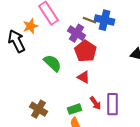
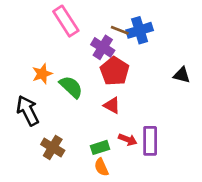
blue cross: (104, 20) -> (140, 30), turned -30
orange star: (30, 26) -> (42, 74), moved
black arrow: (16, 41) -> (28, 111), moved
red arrow: (96, 103) -> (128, 140), turned -32

